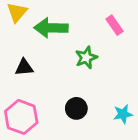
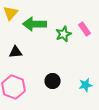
pink rectangle: (114, 25) -> (85, 29), moved
green star: (86, 58) -> (64, 34), moved

